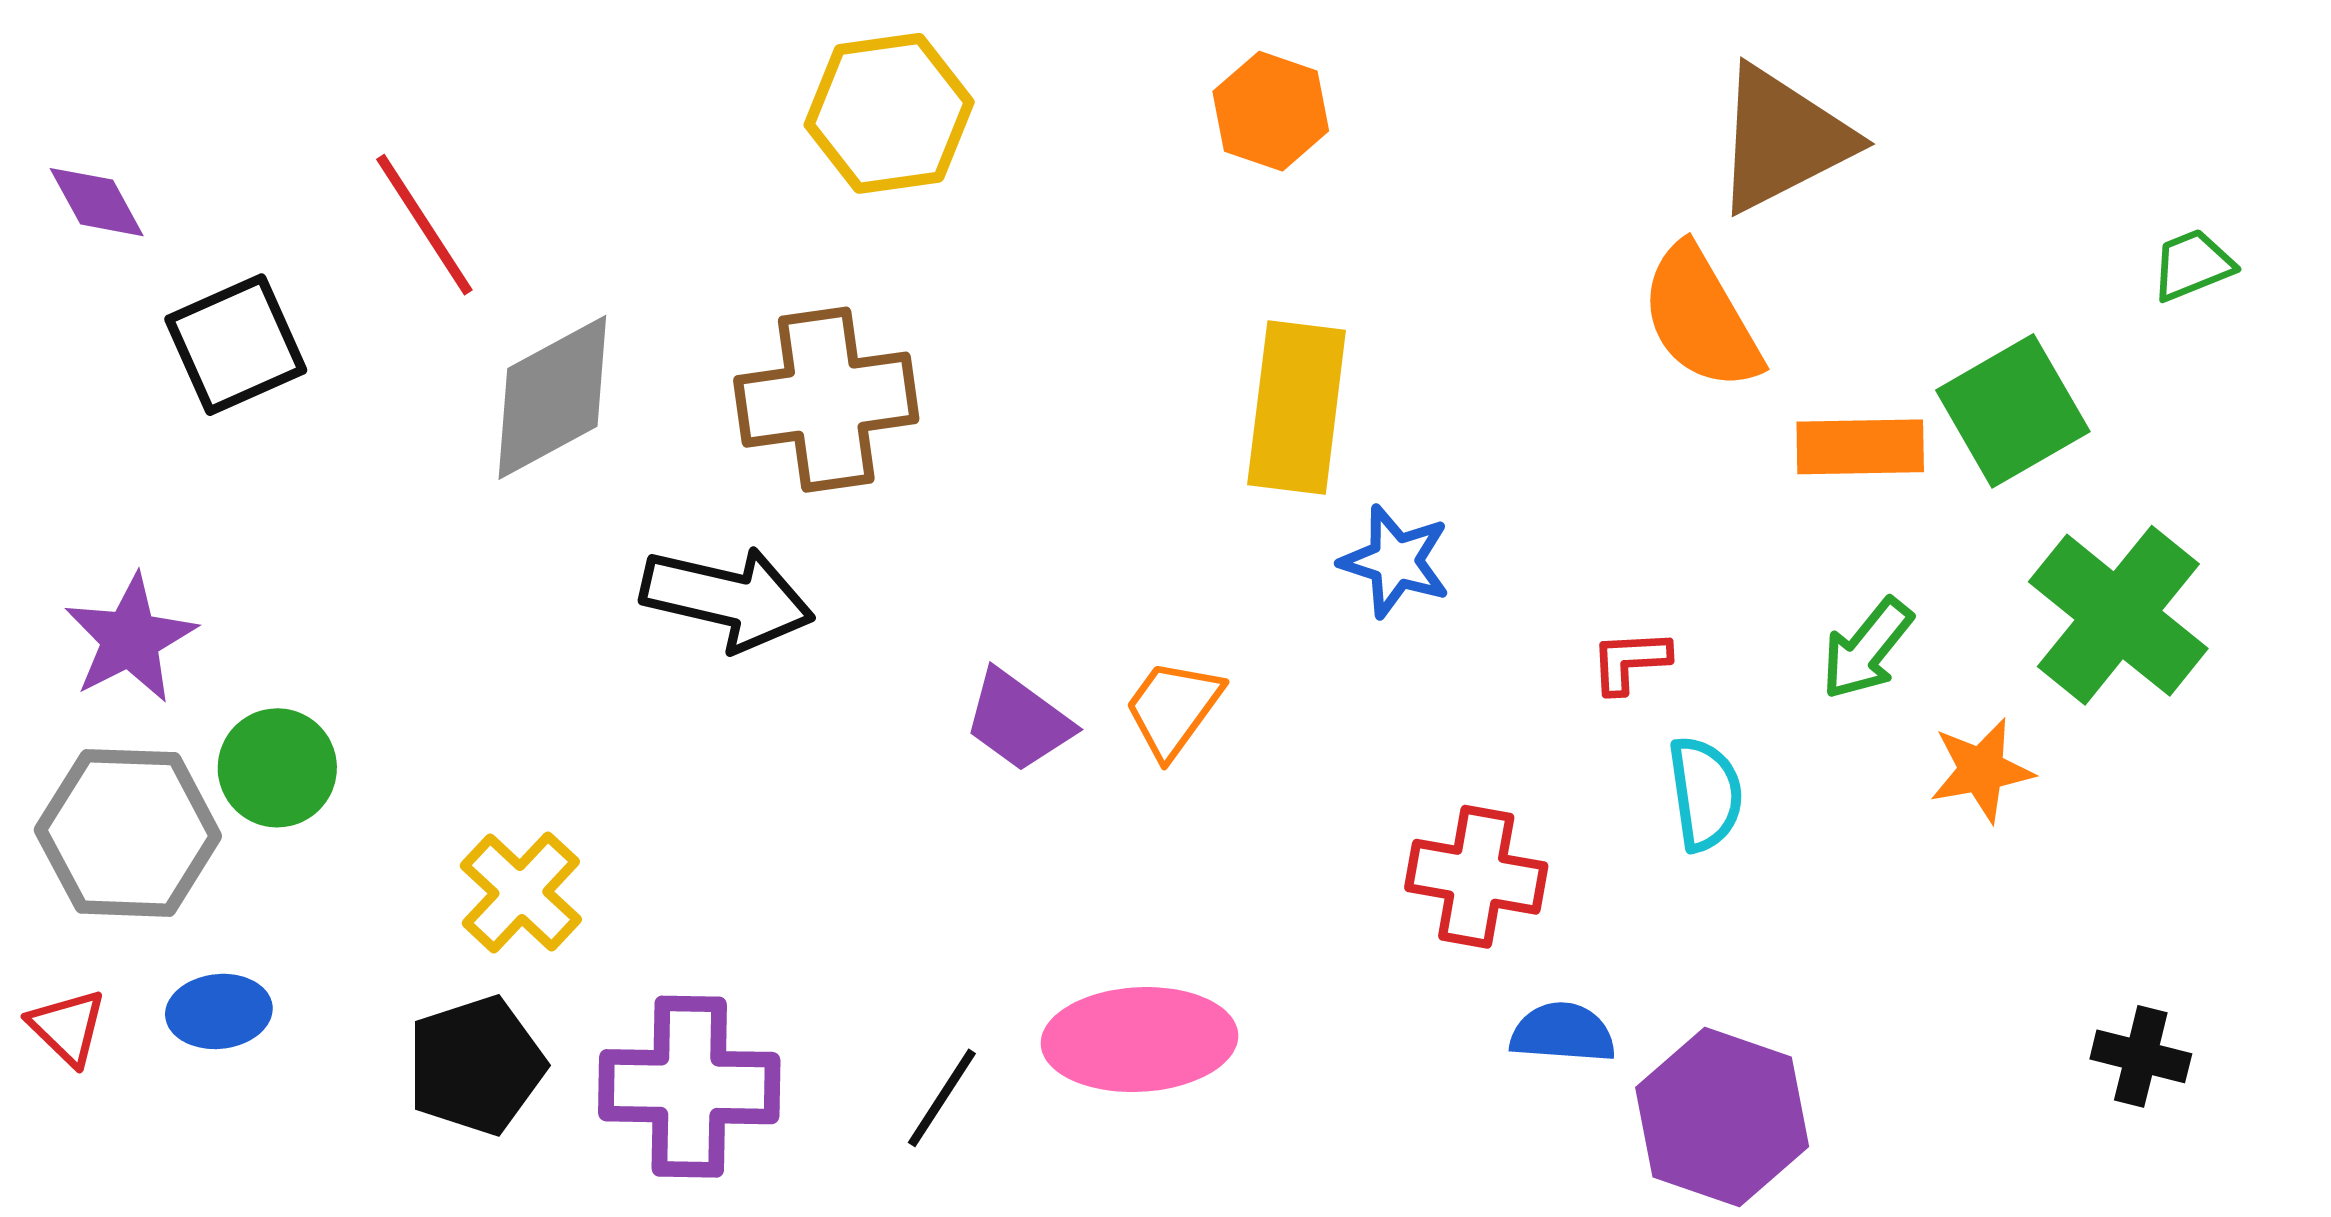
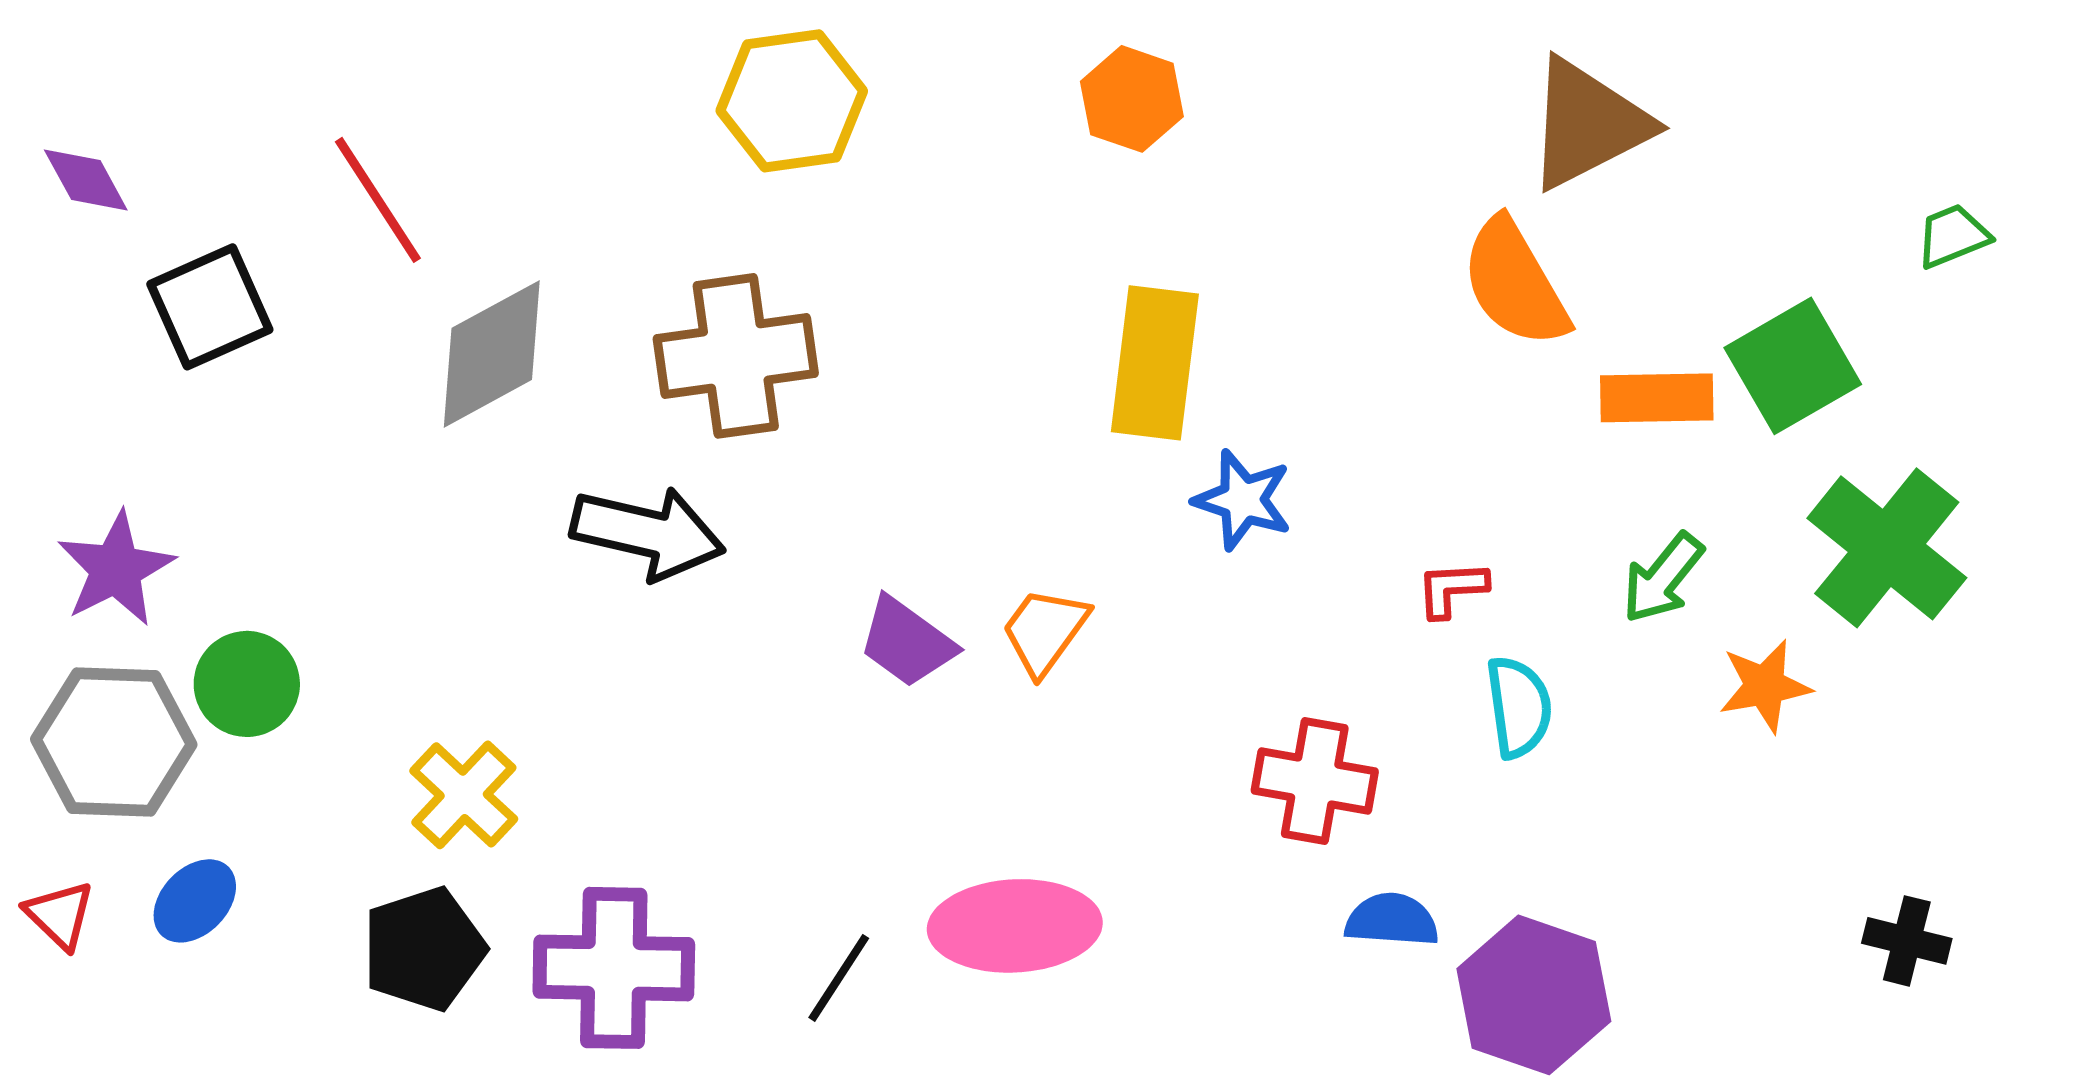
blue ellipse: (219, 1011) -> (195, 901), turned -40

